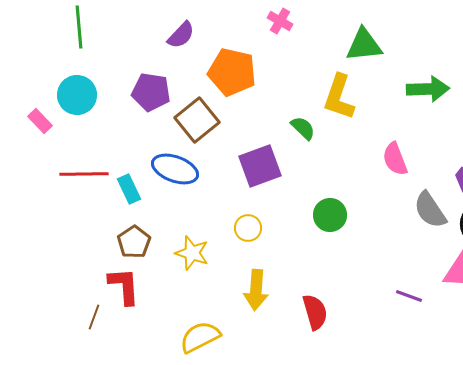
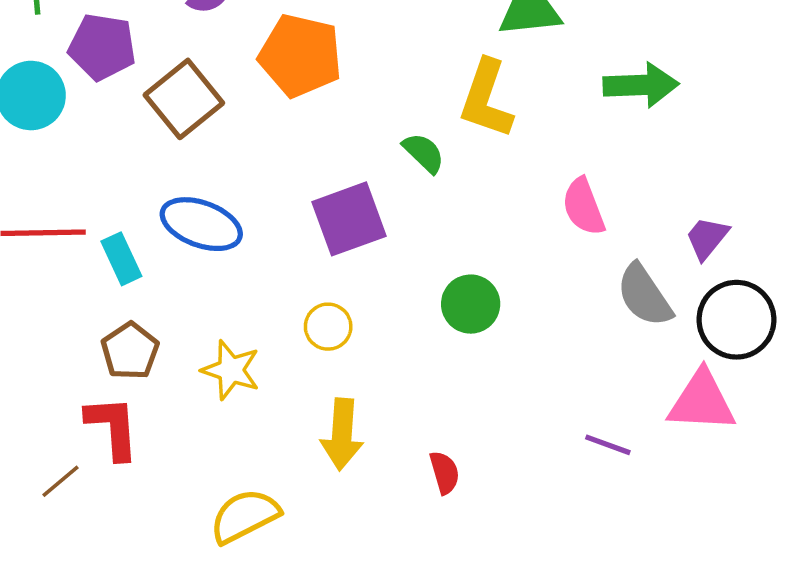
purple pentagon: (151, 92) -> (102, 47), moved
brown square: (197, 120) -> (184, 99), moved
red semicircle: (315, 312) -> (445, 473), size x0.7
brown line: (94, 317) -> (60, 481), turned 30

